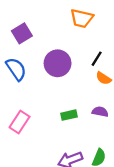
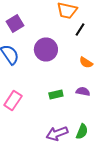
black line: (97, 59) -> (80, 30), moved

